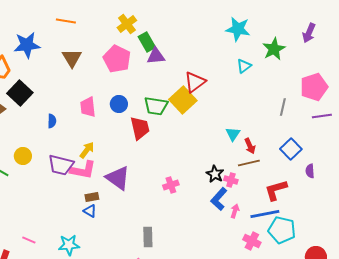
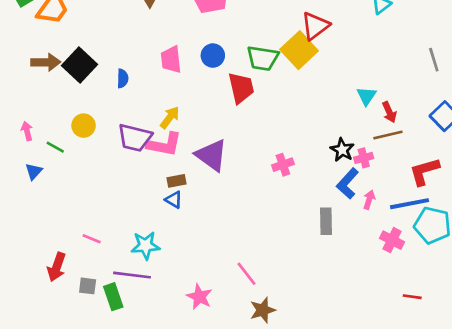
black square: (20, 93) -> (79, 65), moved
gray line: (283, 107) -> (434, 60), turned -30
pink cross: (231, 180) -> (364, 158), turned -32
gray rectangle: (148, 237) -> (326, 221), moved

